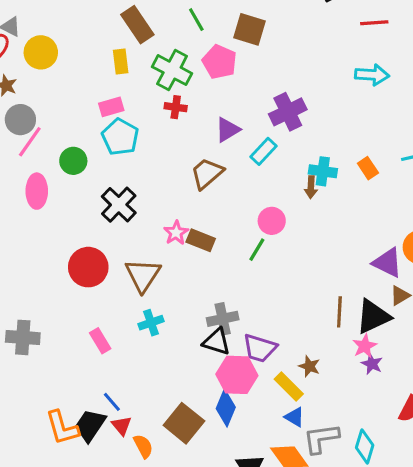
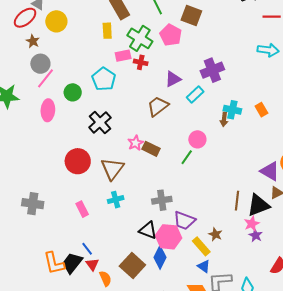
pink rectangle: (111, 107) -> (123, 56), moved
black triangle: (216, 342) -> (148, 230), moved

